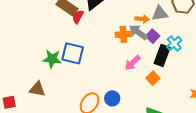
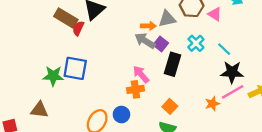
orange cross: (123, 34) -> (135, 89), moved
cyan cross: (174, 43) -> (196, 43), moved
pink arrow: (133, 63) -> (141, 74), turned 96
orange square: (153, 78) -> (170, 106), moved

